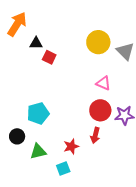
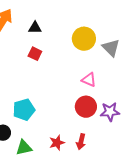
black triangle: (36, 43) -> (35, 28), moved
red arrow: (95, 135) -> (81, 142), moved

